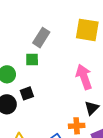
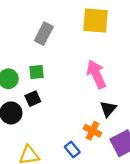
green square: (32, 60) -> (36, 72), moved
orange cross: (77, 126) -> (93, 131), turned 35

